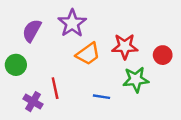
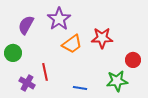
red circle: (163, 55) -> (133, 60), moved
green star: (136, 80) -> (117, 81), moved
blue line: (102, 97) -> (80, 88), moved

